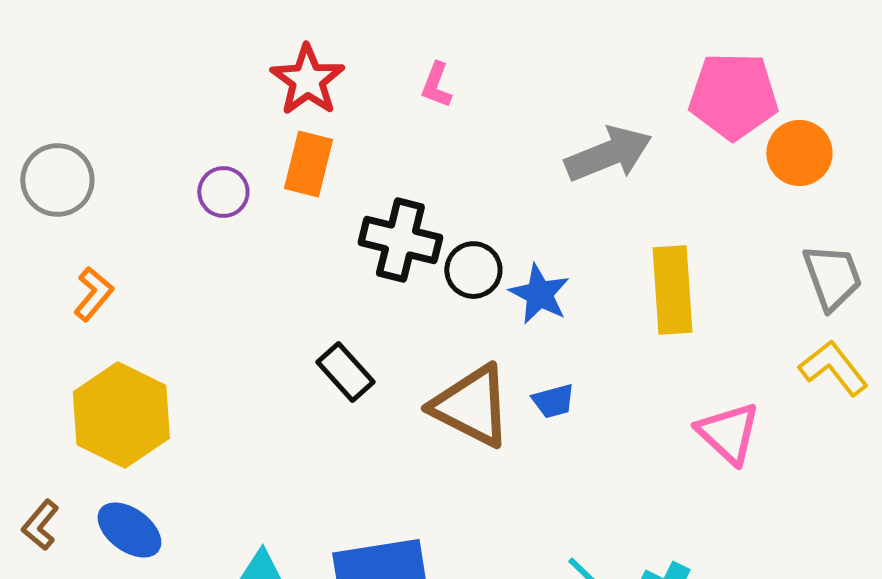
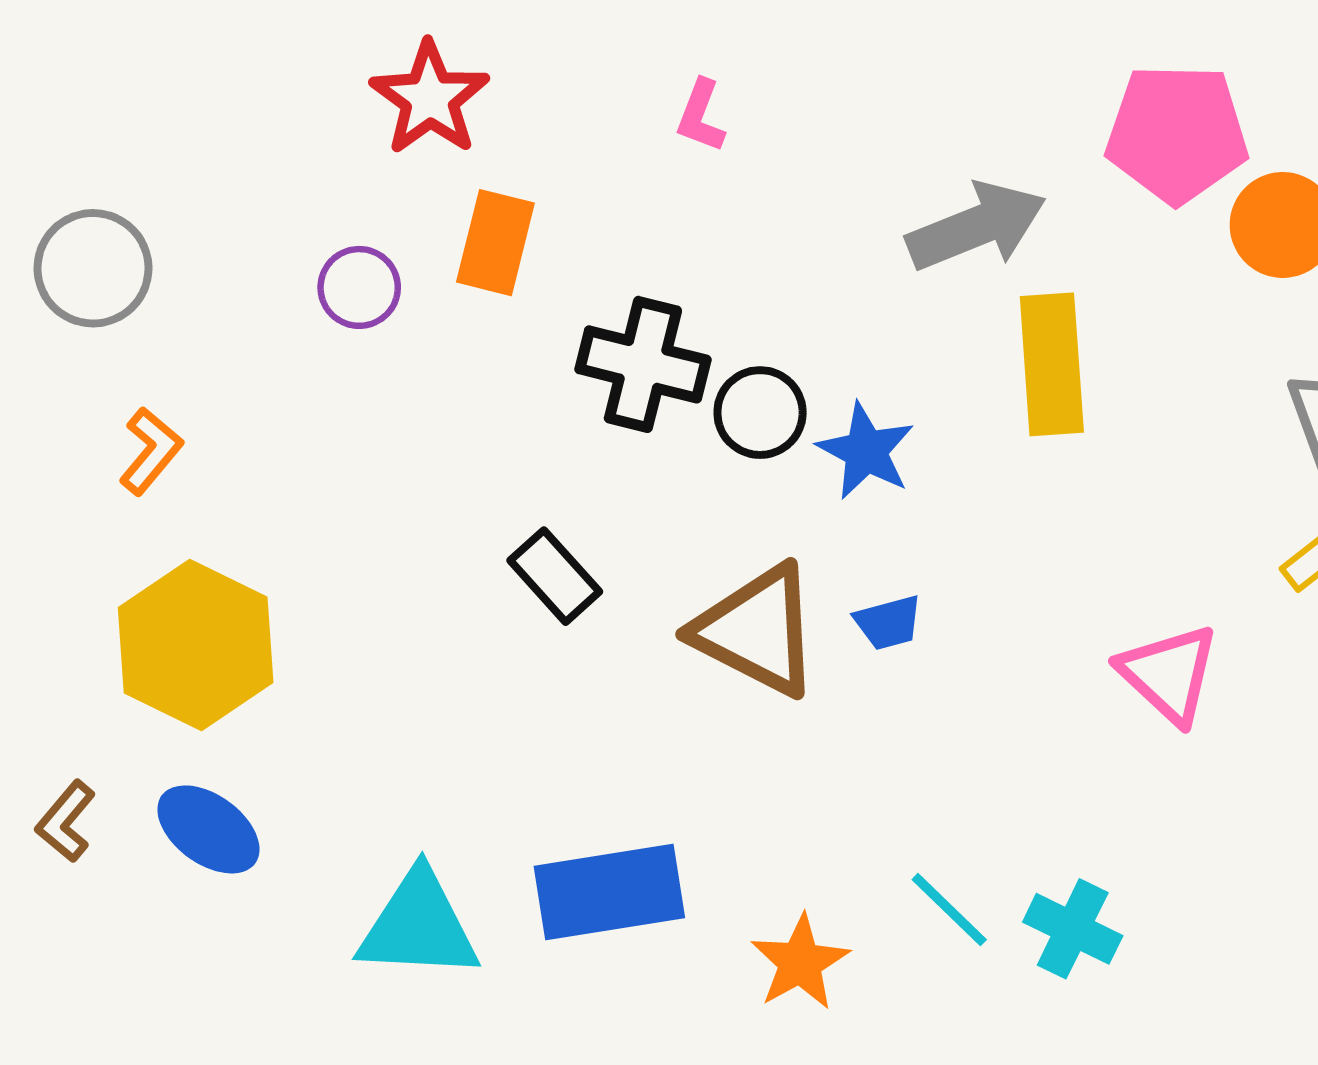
red star: (307, 80) -> (430, 98), moved
yellow rectangle: (672, 290) -> (1052, 364), moved

